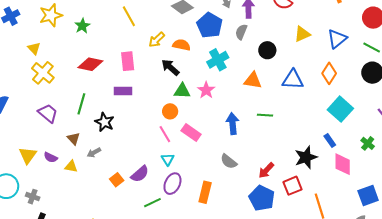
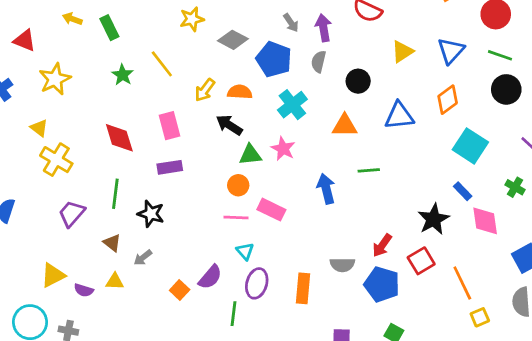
green star: (82, 26) -> (123, 75), moved
red diamond: (90, 64) -> (119, 138), turned 70
orange diamond: (329, 73) -> (448, 100), turned 30
purple trapezoid: (48, 113) -> (72, 214), turned -80
pink line: (165, 134) -> (236, 217), turned -48
yellow triangle: (28, 155) -> (53, 275), turned 36
purple semicircle: (51, 157) -> (84, 290), moved
gray semicircle: (229, 161) -> (342, 265), moved, turned -30
green line: (152, 203) -> (233, 314), turned -48

